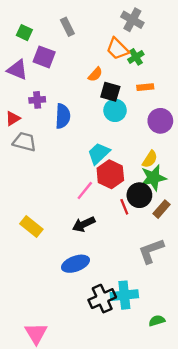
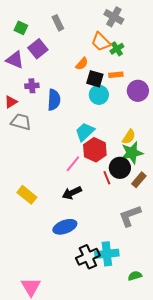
purple square: (44, 57) -> (38, 49), turned 30
orange rectangle: (145, 87) -> (116, 75), moved
purple circle: (160, 121) -> (138, 91), moved

